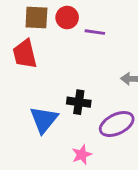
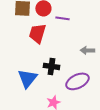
red trapezoid: (25, 54) -> (37, 33), moved, turned 30

